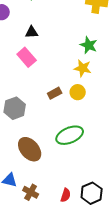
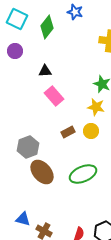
pink rectangle: (27, 57) -> (54, 96), moved
brown ellipse: (30, 149) -> (42, 172), moved

